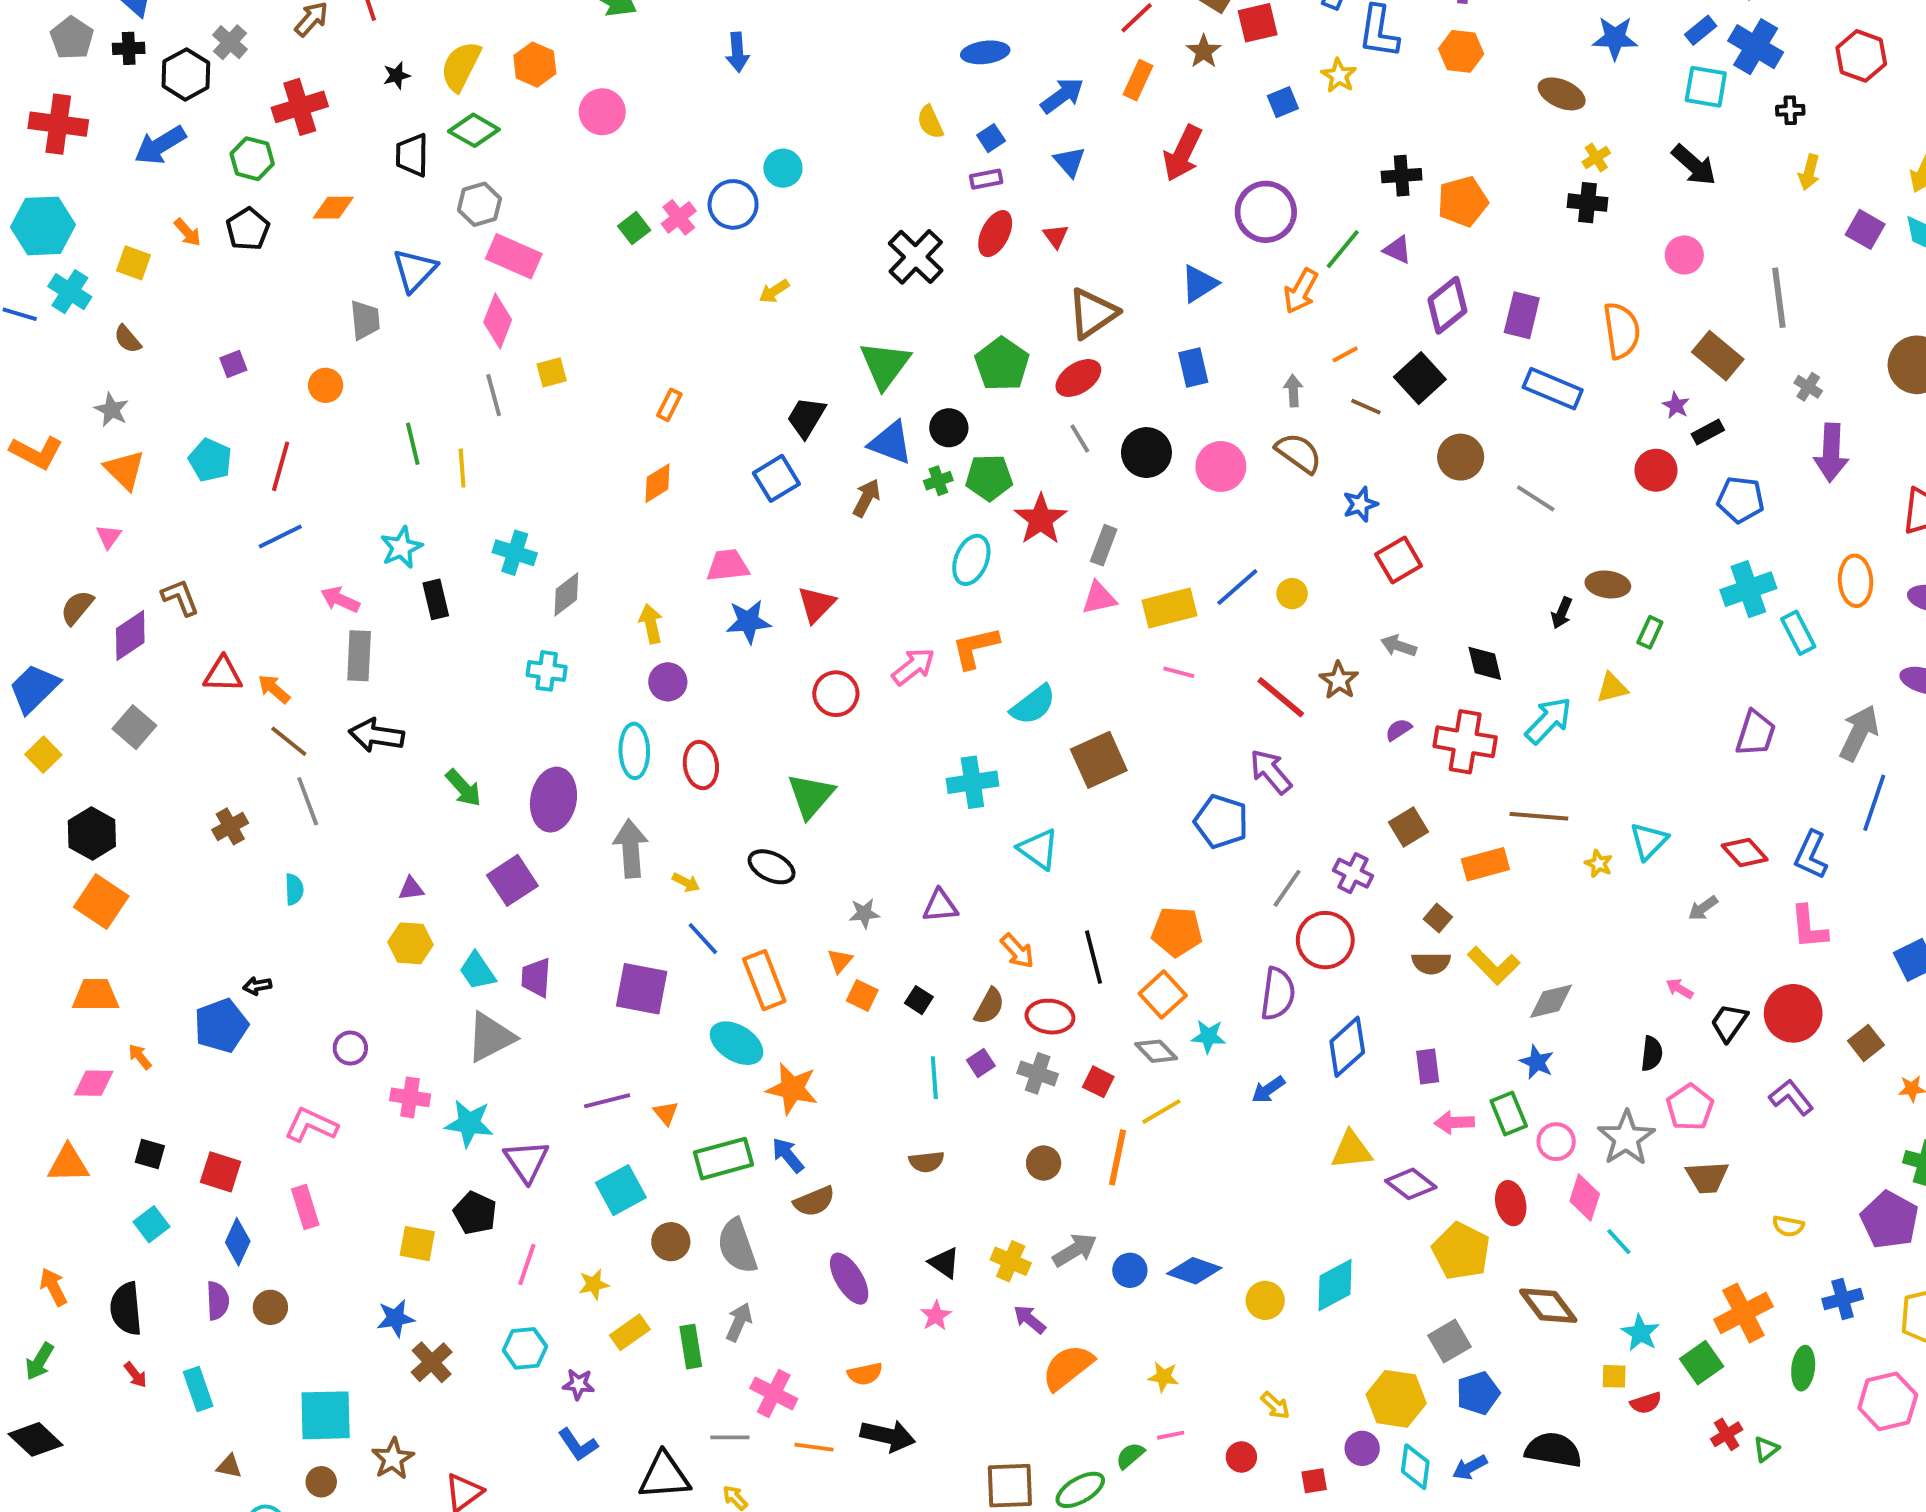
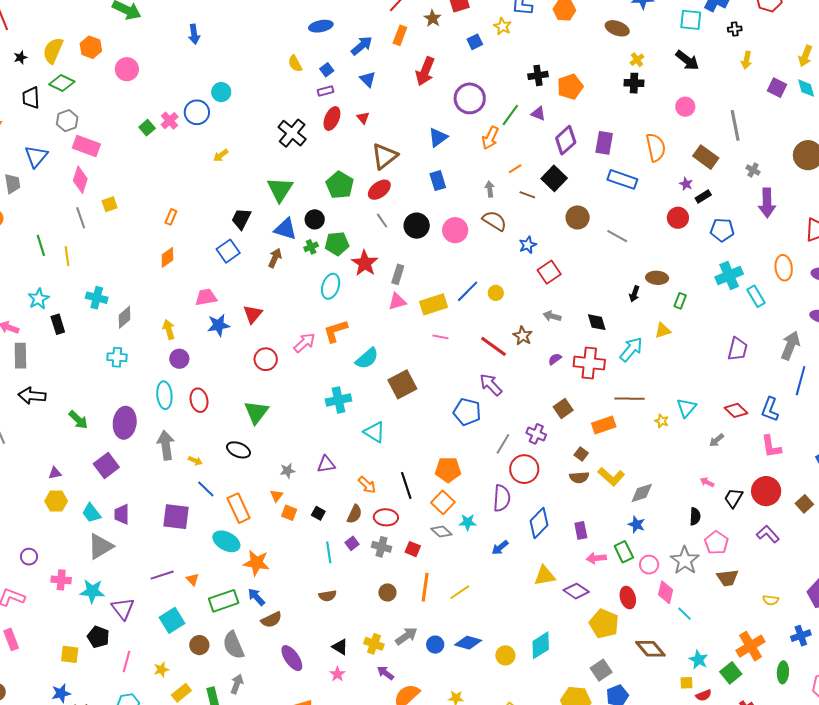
yellow line: (1161, 1112) -> (460, 592), moved

